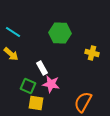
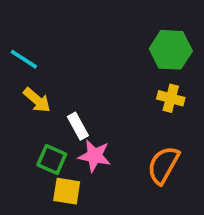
green hexagon: (60, 33) -> (171, 50), moved
yellow arrow: (11, 54) -> (37, 100), moved
orange semicircle: (83, 102) -> (163, 165), moved

